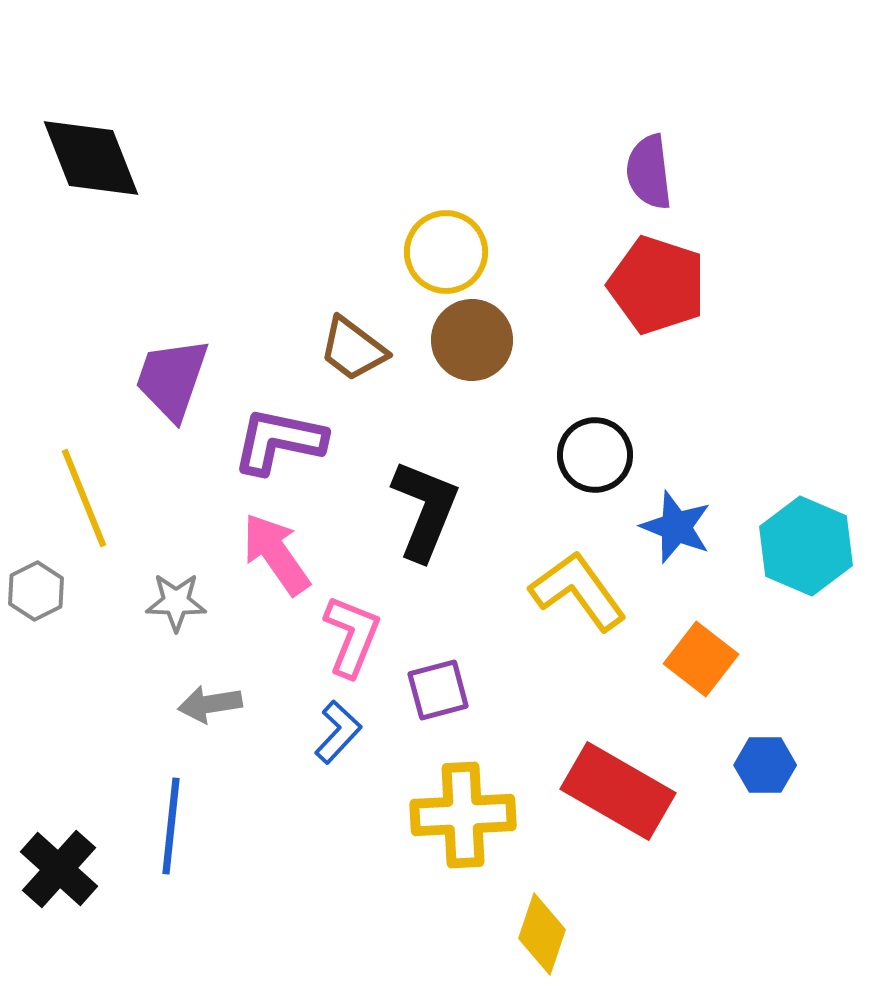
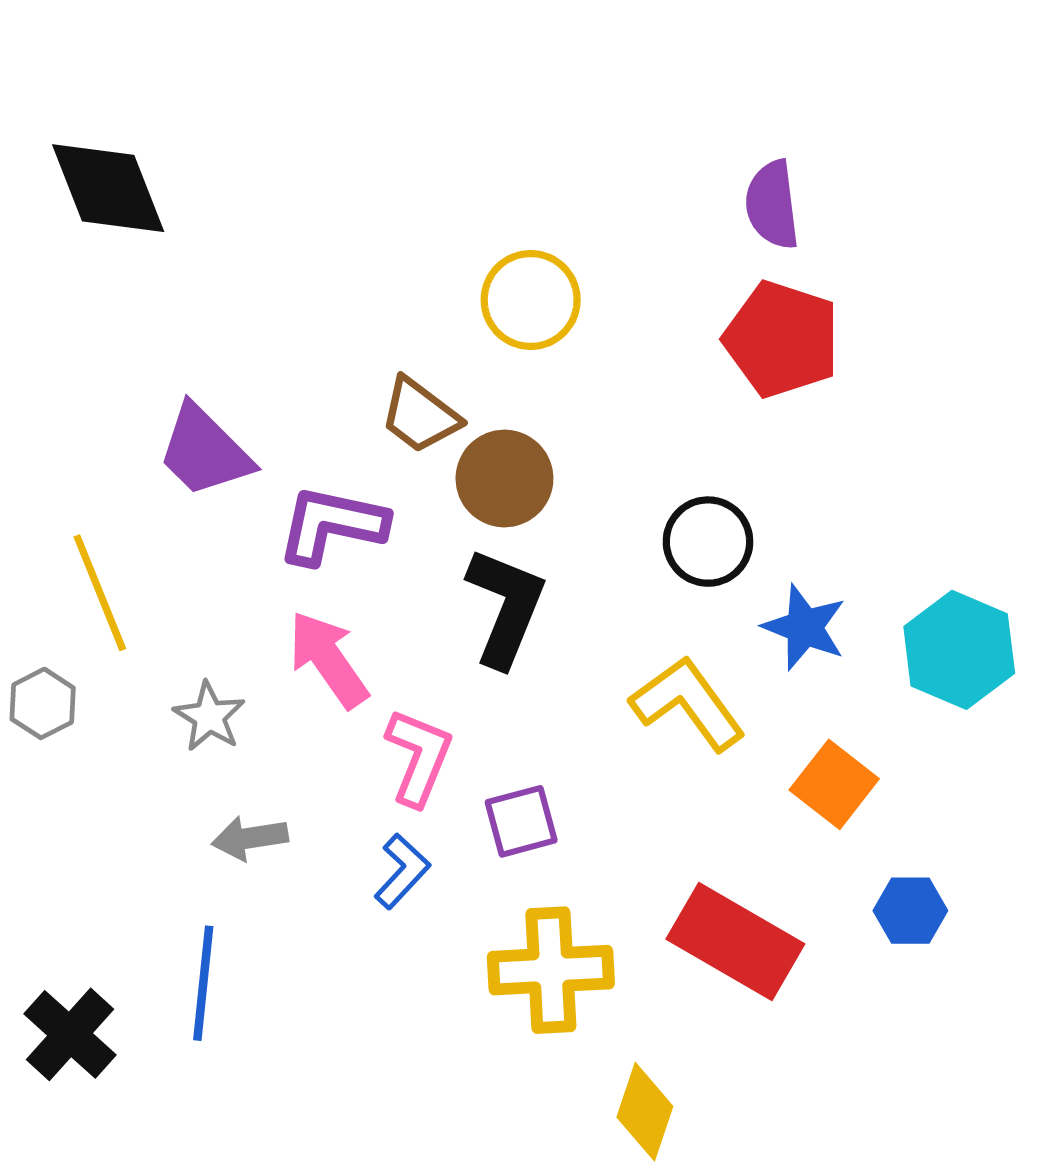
brown circle: (472, 340) -> (504, 478), moved
purple trapezoid: (172, 379) -> (204, 451), turned -64
gray star: (176, 602) -> (209, 717), turned 30

